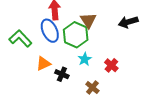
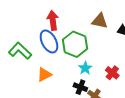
brown triangle: (88, 20) -> (100, 21), moved, turned -42
black cross: (62, 74) -> (80, 87), moved

